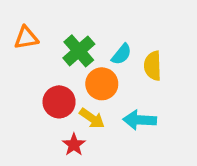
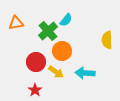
cyan semicircle: (122, 54) -> (66, 20), moved
yellow semicircle: (153, 66) -> (107, 40), moved
red star: (74, 145) -> (35, 90), moved

